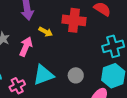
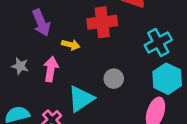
gray circle: (76, 75) -> (114, 79), moved

